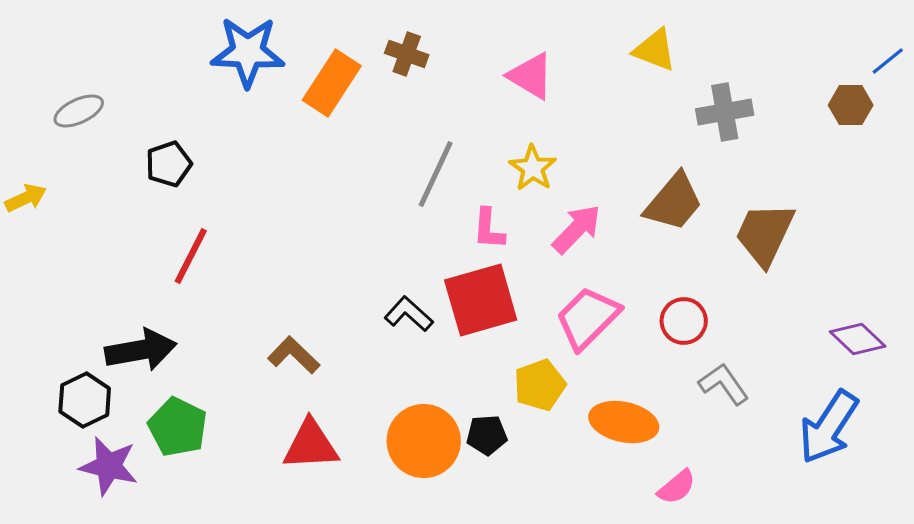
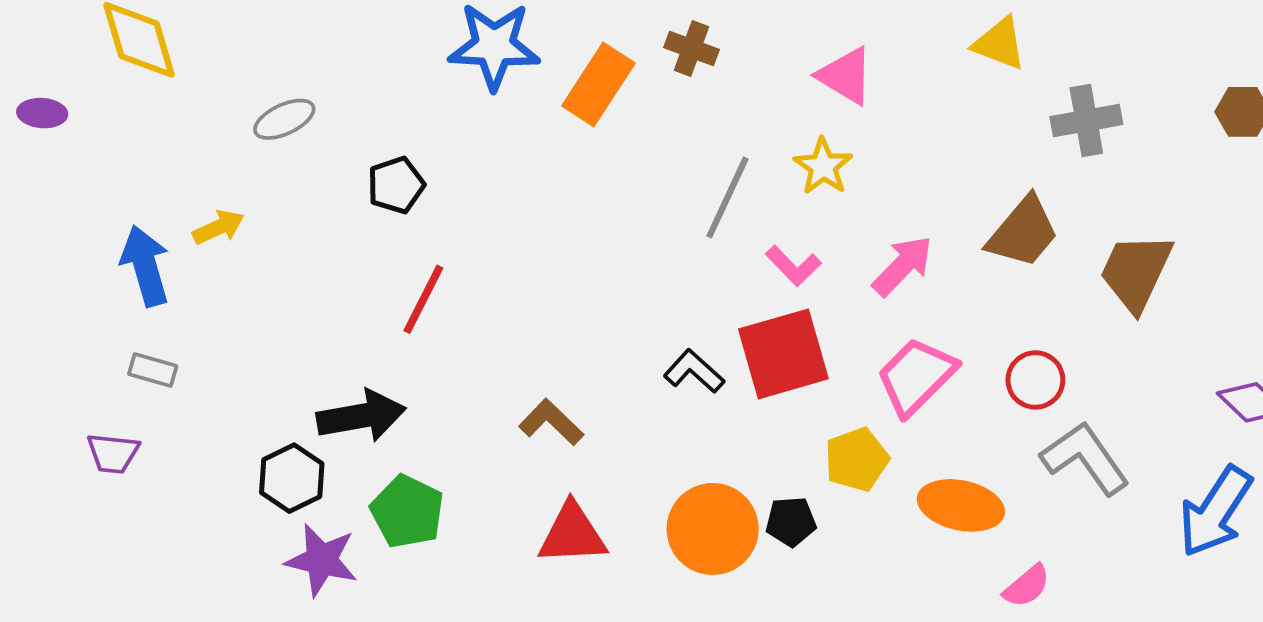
yellow star: (533, 168) -> (823, 166), moved
pink L-shape: (489, 229) -> (793, 266), turned -48
gray L-shape: (724, 384) -> (1085, 458), size x1.4

